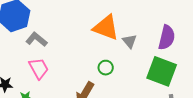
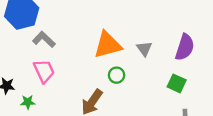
orange triangle: (106, 28) -> (108, 45), moved, turned -40
green square: (162, 71) -> (177, 83), size x0.6

